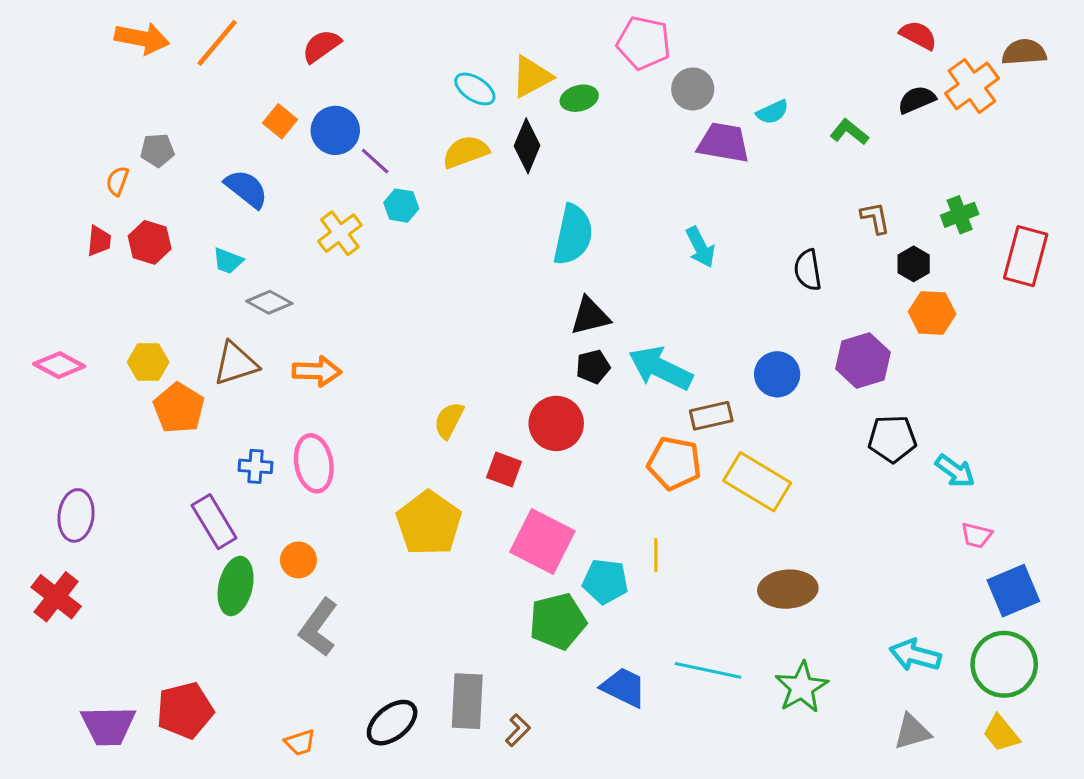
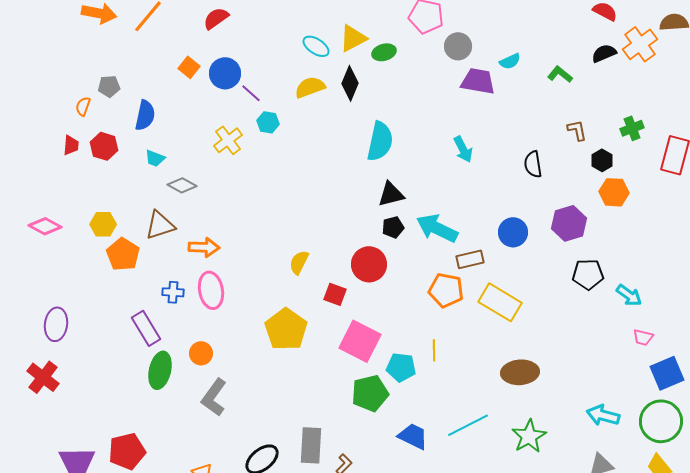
blue semicircle: (246, 189) -> (145, 115), moved, turned 64
orange arrow: (317, 371) -> (204, 247), moved
cyan line: (708, 670) -> (468, 425), turned -39

